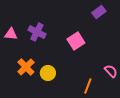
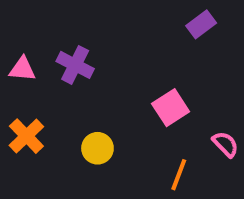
pink square: (76, 41) -> (171, 108), moved
orange cross: (26, 67) -> (26, 136), moved

